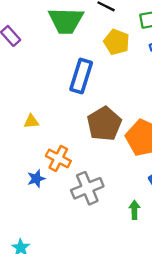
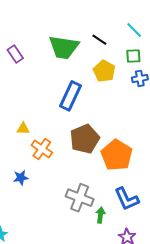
orange cross: (58, 158) -> (42, 149), moved
gray cross: (87, 188) -> (80, 198), moved, turned 36

